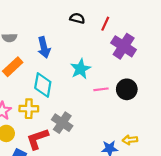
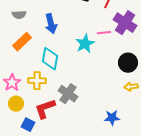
pink line: (101, 89) -> (104, 33), moved
yellow arrow: (130, 140) -> (131, 87), moved

